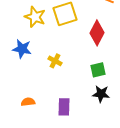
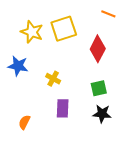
orange semicircle: (28, 102) -> (24, 122), turned -56
purple rectangle: (64, 107) -> (63, 108), moved

